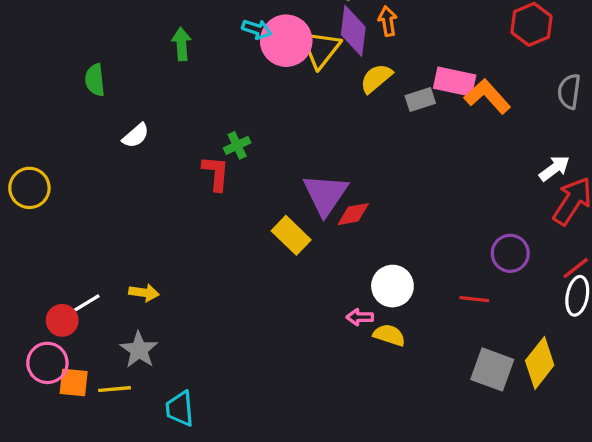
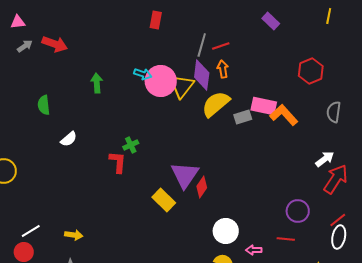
yellow semicircle: (376, 78) -> (216, 104), size x1.4
red diamond: (353, 214) -> (202, 187), turned -45
red line: (474, 299) -> (286, 239), moved
white line: (85, 304) -> (31, 231), moved
pink arrow: (360, 317) -> (254, 250), moved

